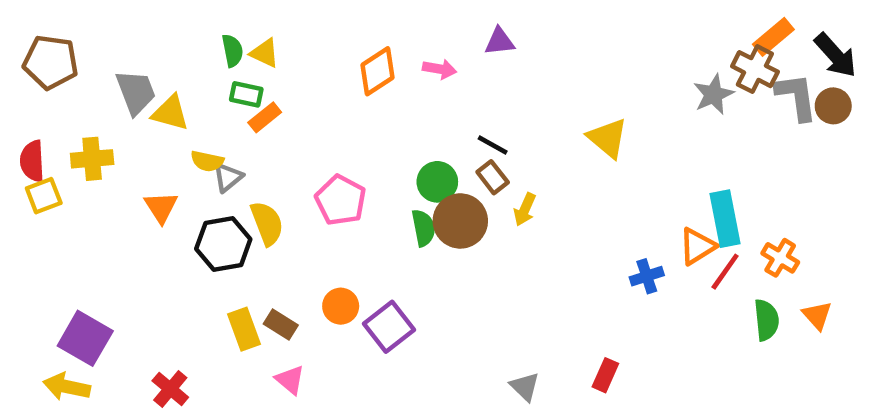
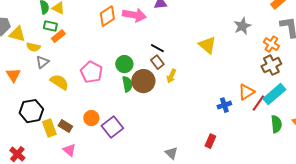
pink arrow: (440, 69) -> (134, 15), size x1.6
brown cross: (755, 69) -> (271, 65), moved, turned 36
gray star: (713, 94) -> (242, 26), moved
yellow semicircle: (207, 161) -> (33, 47), moved
green circle: (437, 182) -> (124, 64), moved
cyan rectangle: (725, 219) -> (274, 94), moved, turned 60
yellow semicircle: (267, 223) -> (59, 82), turned -36
black hexagon: (223, 244) -> (31, 111), moved
orange cross: (780, 258) -> (271, 44), moved
red rectangle: (605, 375) -> (210, 141), moved

